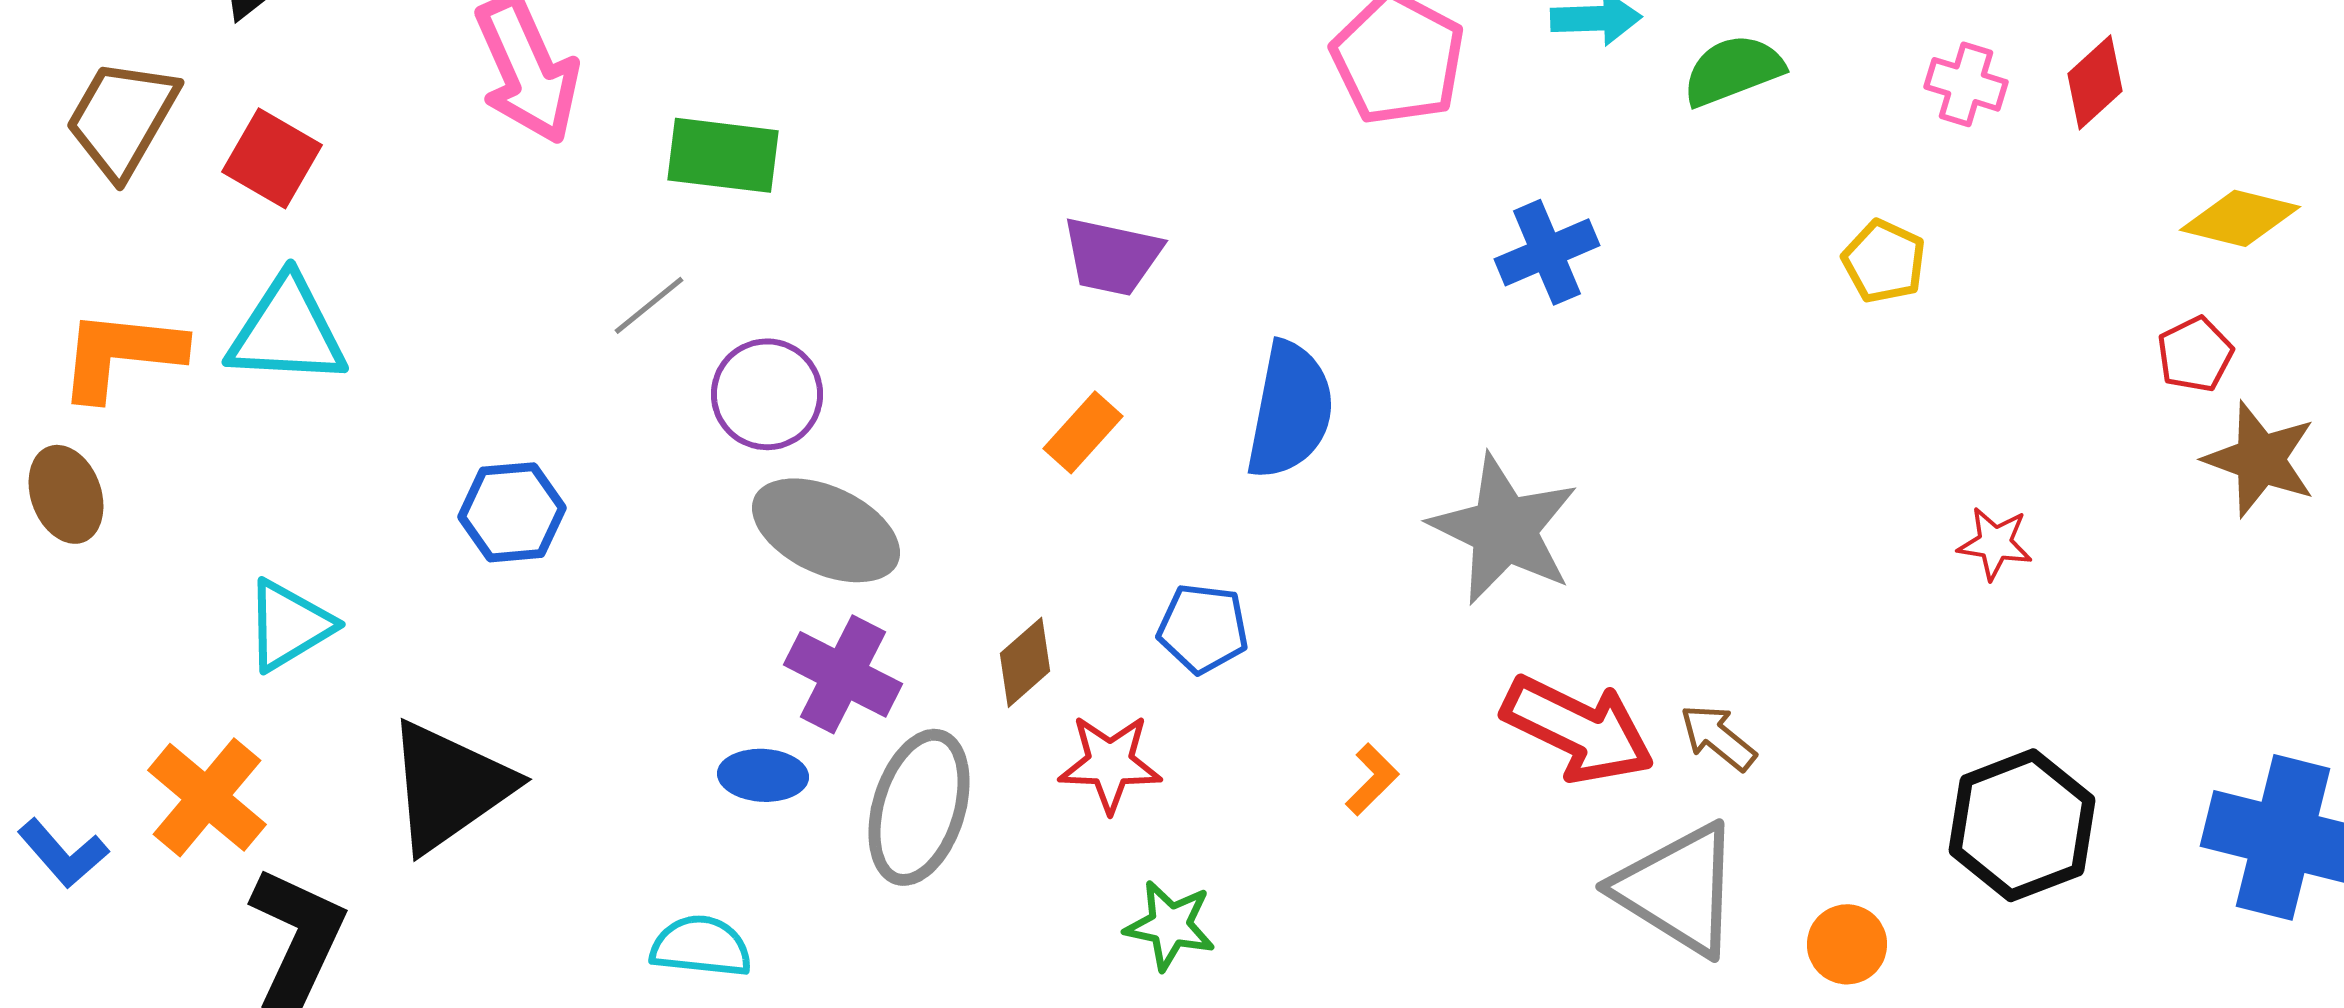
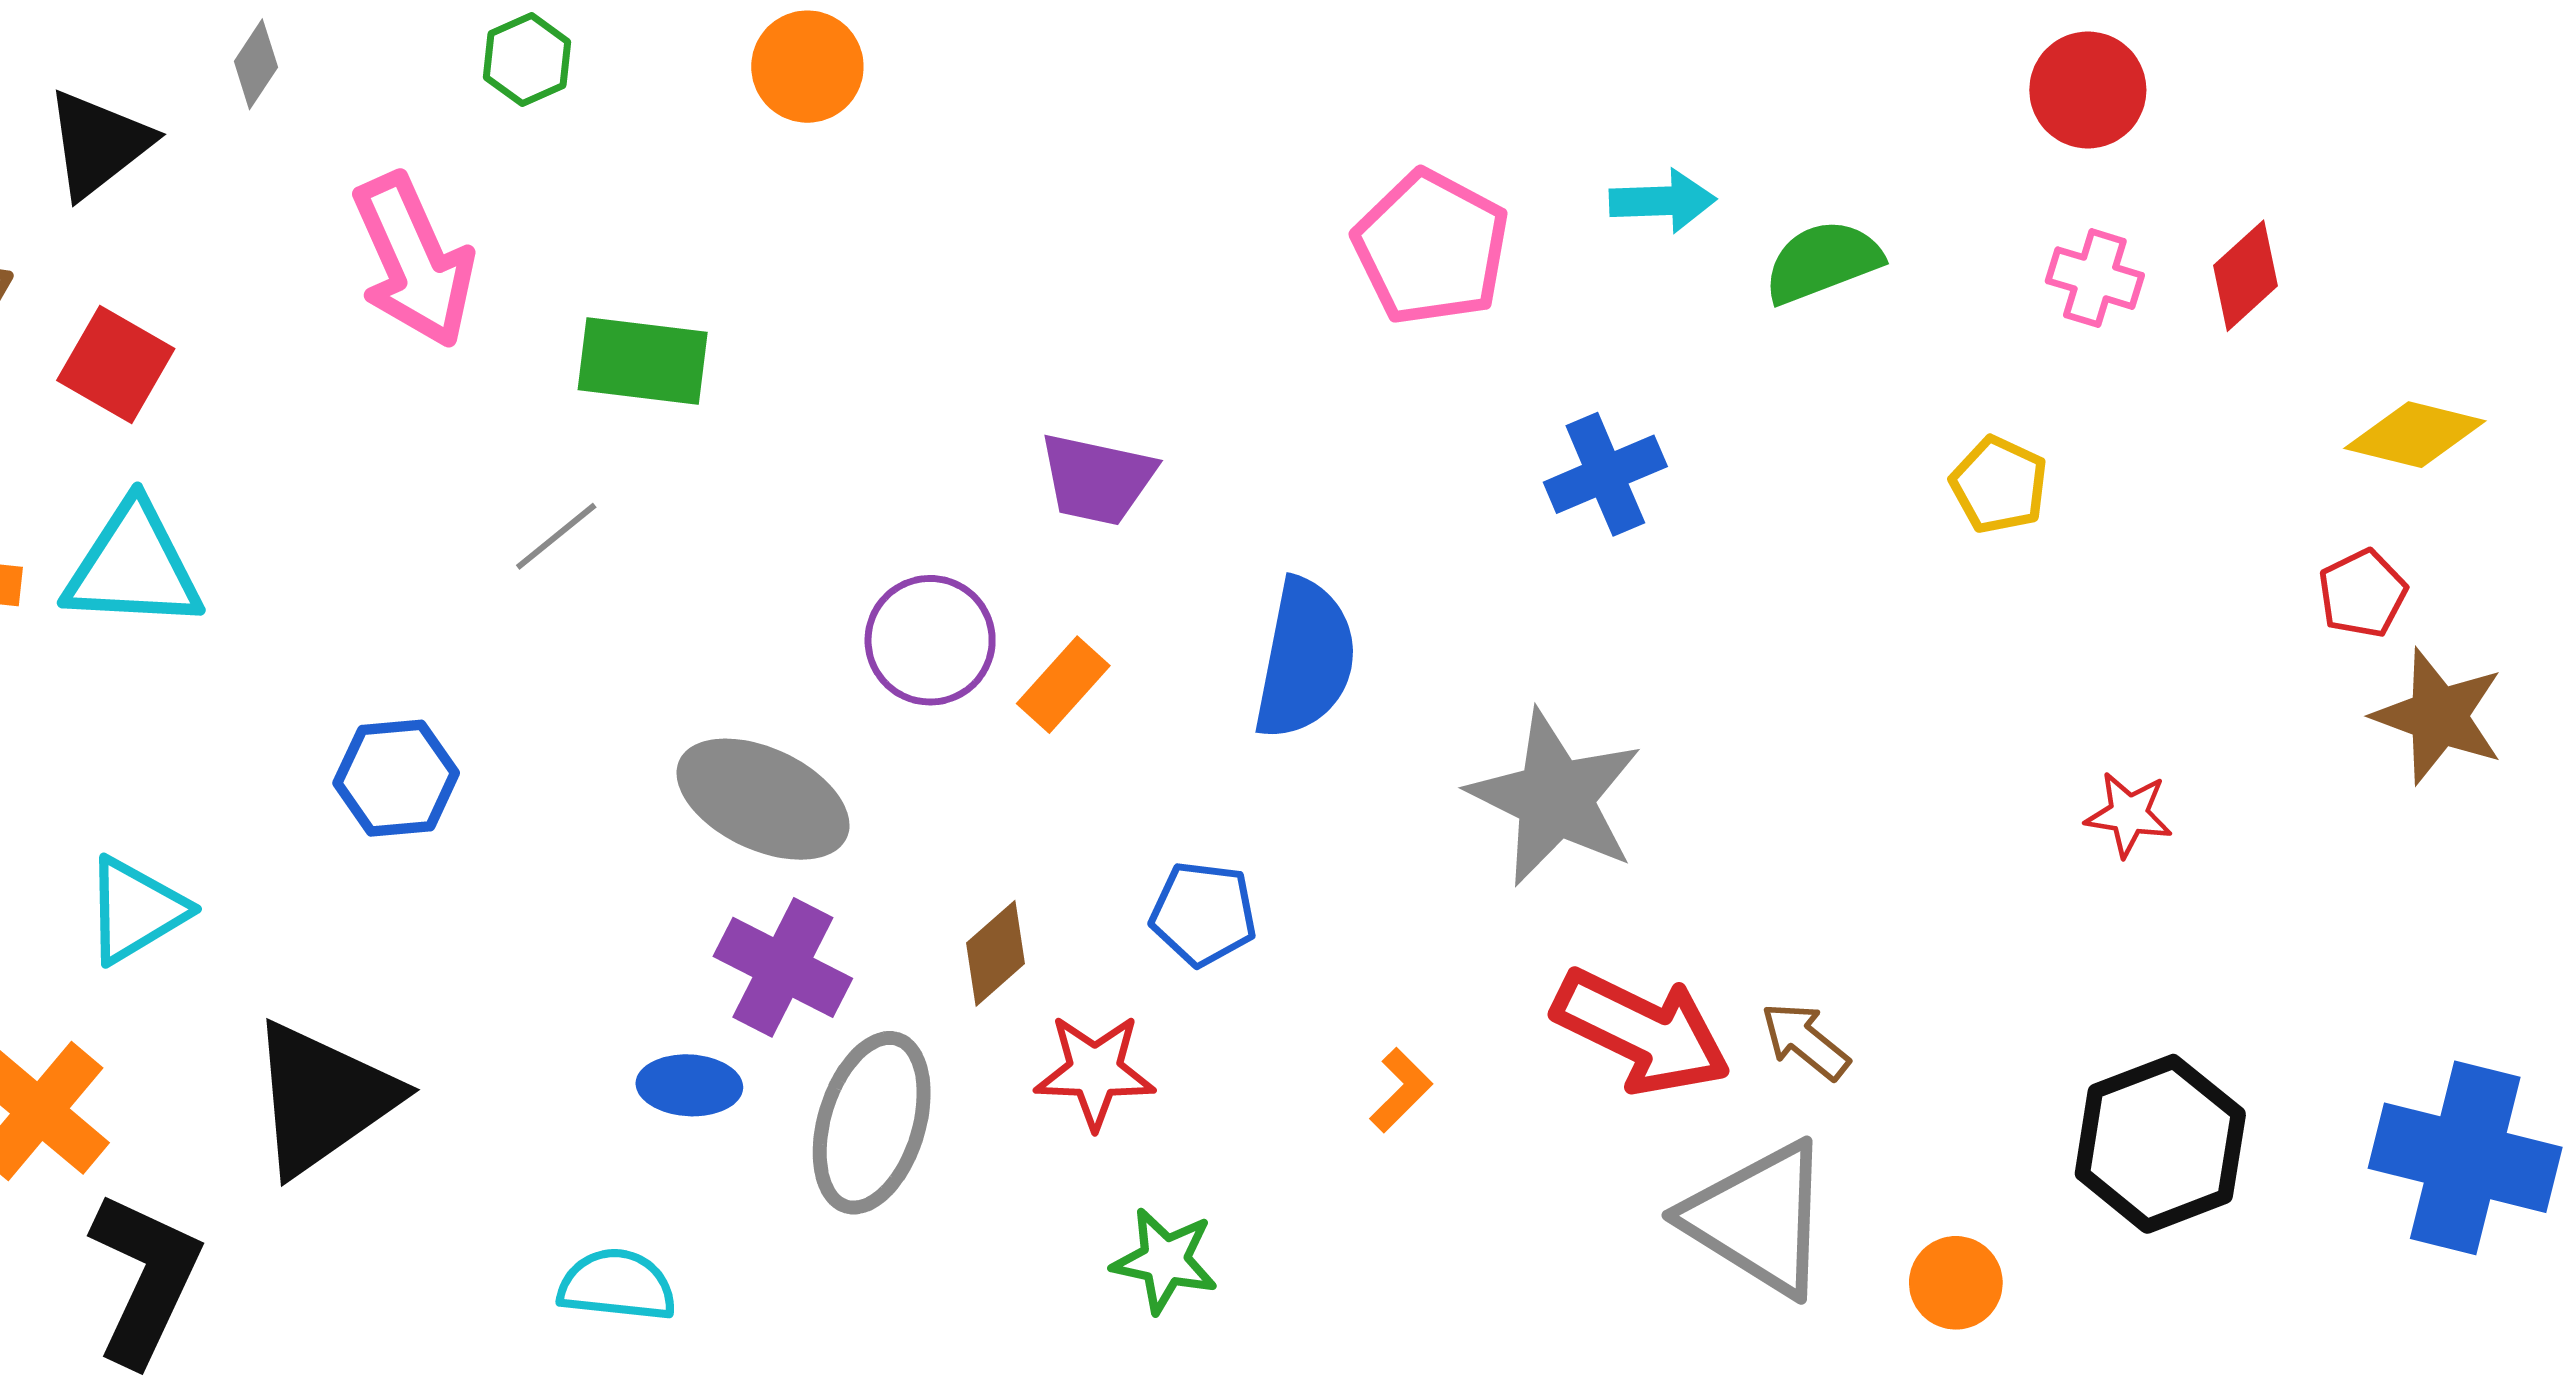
purple circle: (767, 394) -> (930, 640), moved

